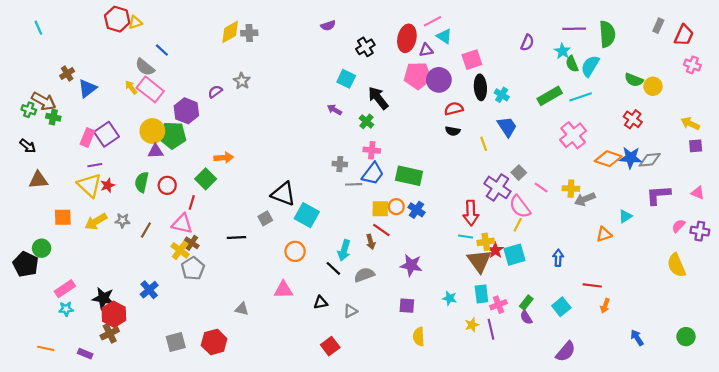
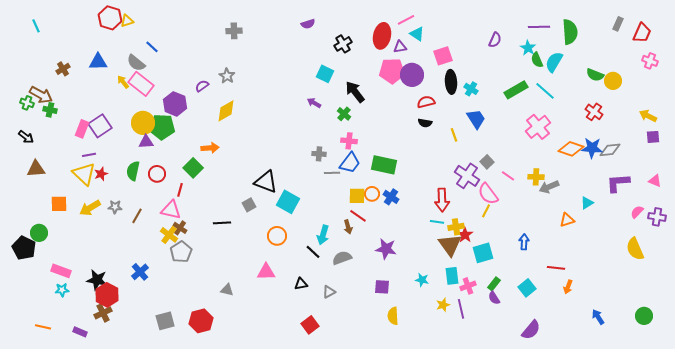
yellow diamond: (230, 32) -> (226, 111), moved
blue triangle: (87, 88) -> (98, 62), moved, turned 36
cyan line: (581, 97) -> (545, 91), turned 60
cyan square: (514, 255) -> (483, 253), moved
pink rectangle: (65, 289) -> (61, 271), turned 54

